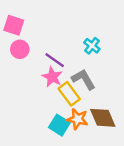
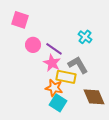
pink circle: (20, 49) -> (33, 45), moved
yellow rectangle: (69, 94) -> (66, 77), turned -42
orange star: (77, 119) -> (54, 88), moved

